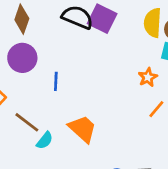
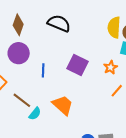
purple square: (102, 19) -> (77, 65), moved

